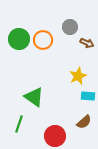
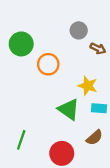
orange circle: (43, 40) -> (48, 64), moved
yellow star: (78, 76) -> (88, 86), turned -30
green triangle: (34, 97) -> (69, 109), moved

